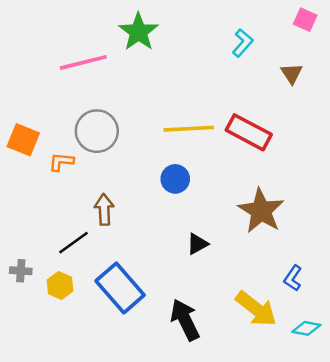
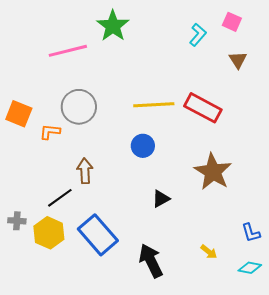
pink square: (305, 20) -> (232, 22), moved
blue L-shape: (293, 278) -> (251, 233), moved, turned -50
yellow hexagon: (60, 286) -> (49, 233), size x1.4
yellow arrow: (256, 309) -> (209, 252), size x0.5

